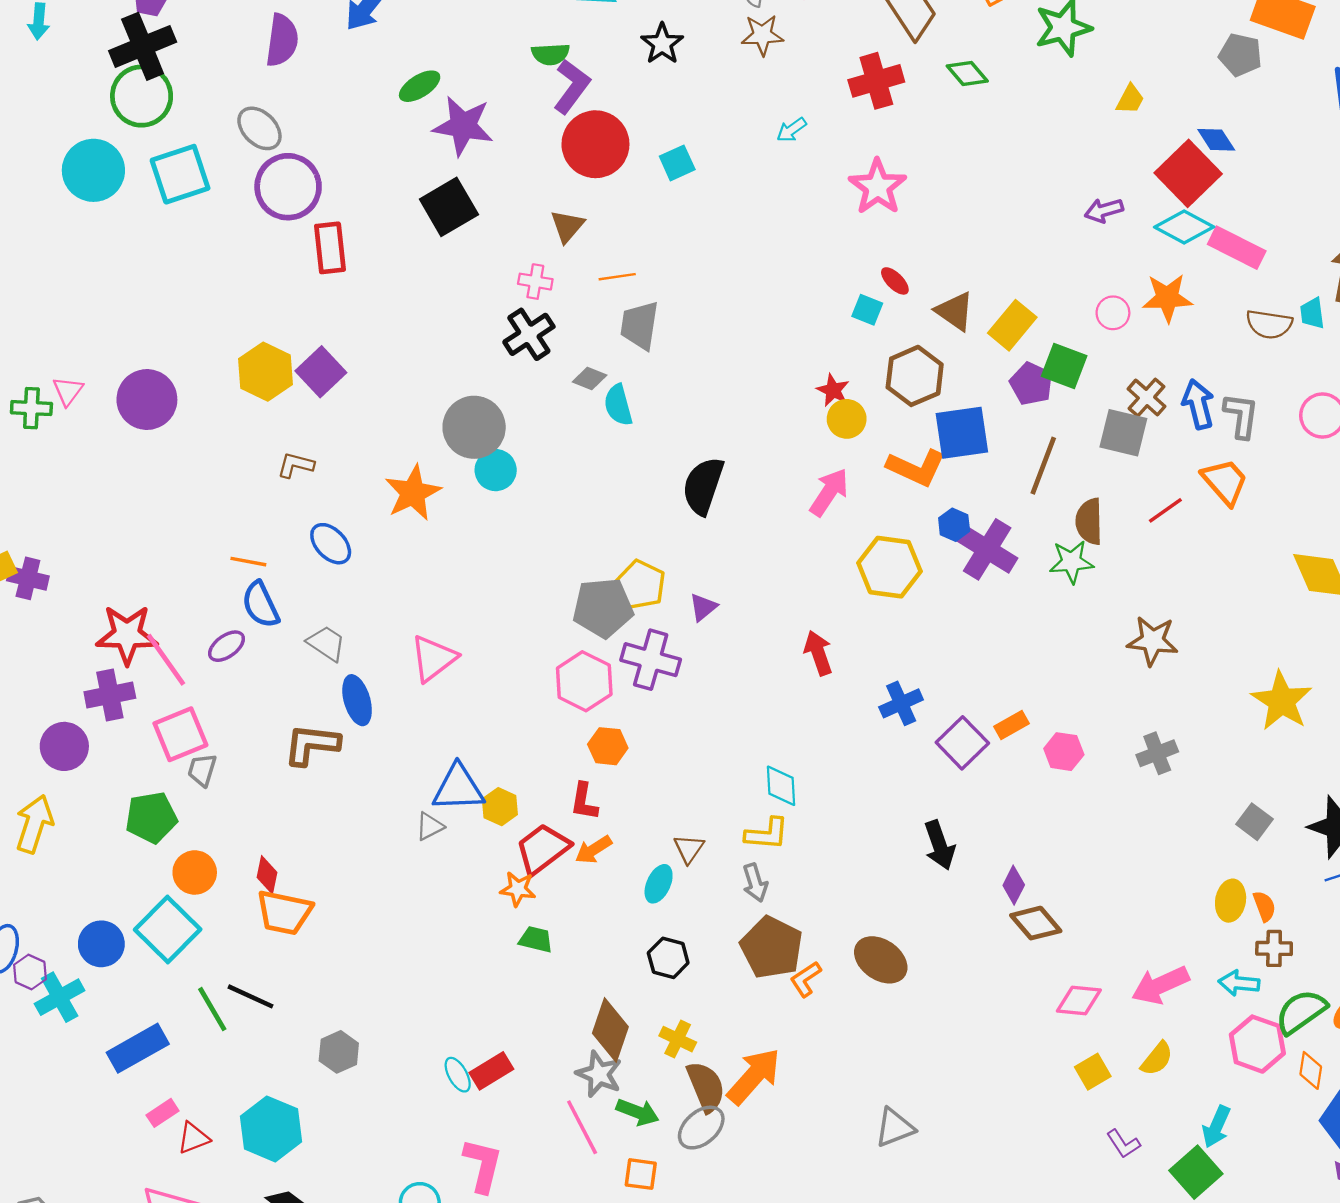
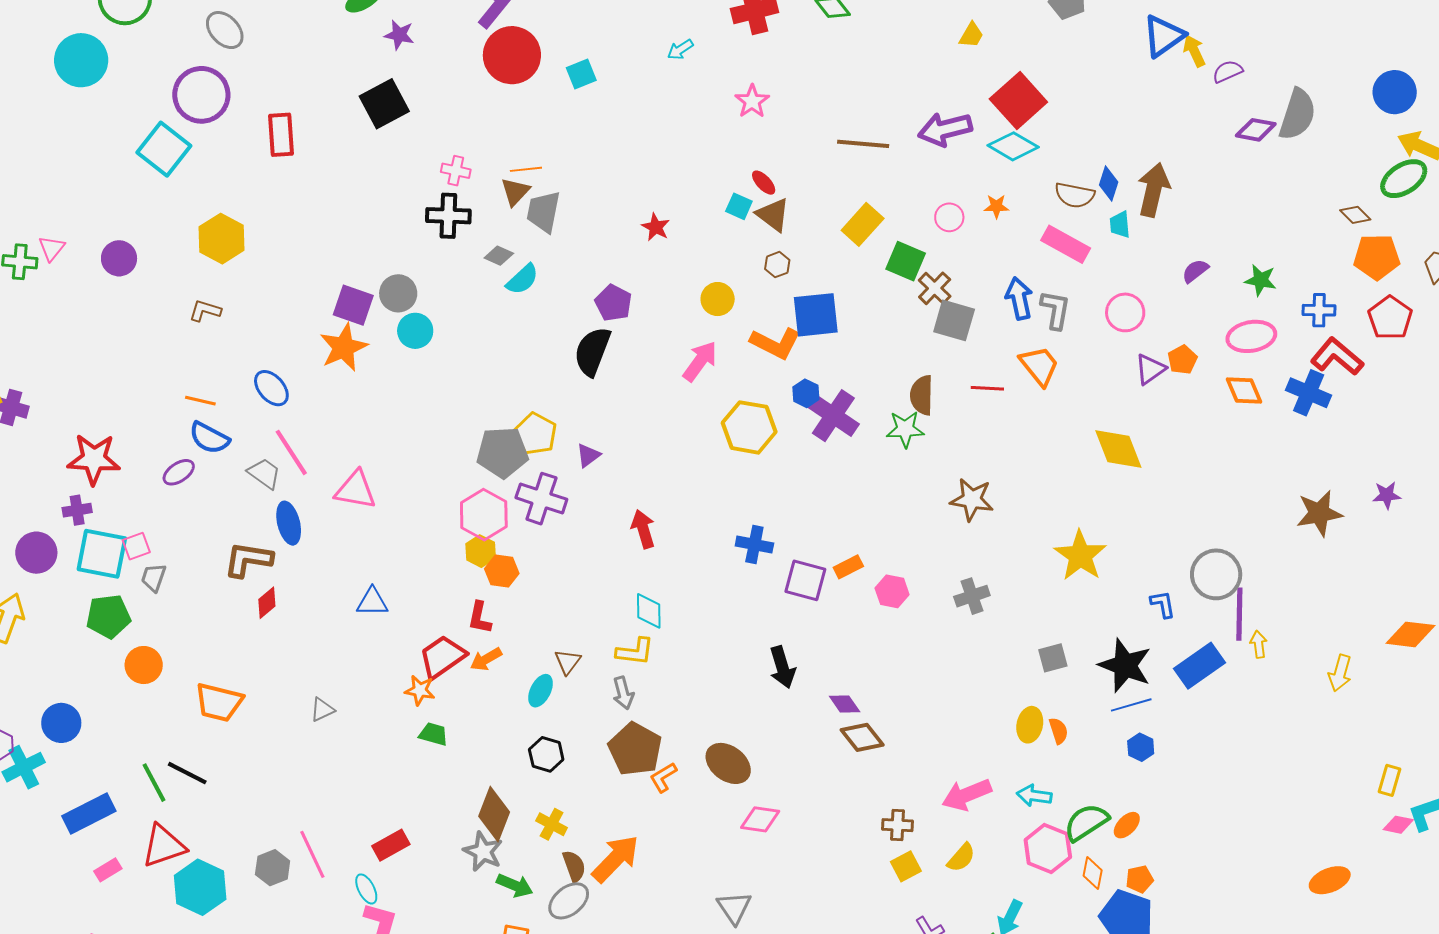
purple star: (463, 126) -> (399, 35), size x0.6
blue diamond: (1216, 140) -> (1109, 184), moved, turned 48
cyan square: (180, 174) -> (164, 149), moved, turned -36
purple circle: (288, 187) -> (201, 95), moved
pink star: (878, 187) -> (752, 101), size x0.7
purple arrow: (1104, 210) -> (945, 129), size x1.6
brown triangle: (567, 226) -> (515, 192), moved
pink rectangle: (1237, 248) -> (1066, 244), moved
orange star: (1167, 298) -> (996, 206), size x0.6
brown triangle: (955, 311) -> (773, 215), moved
brown semicircle: (1269, 324) -> (1075, 195), moved
black cross: (529, 334) -> (448, 216), turned 33
purple square: (321, 372) -> (353, 305), moved, turned -30
brown hexagon: (915, 376) -> (777, 265), size x0.5
purple pentagon: (1031, 384) -> (613, 303), moved
red star: (833, 390) -> (656, 227), moved
brown cross: (1147, 398) -> (935, 288), moved
purple circle: (147, 400) -> (119, 258), size x0.7
cyan semicircle: (618, 405) -> (522, 279), turned -120
gray circle: (474, 427) -> (398, 293), size x0.7
brown L-shape: (296, 465) -> (205, 311), moved
brown line: (1043, 466) -> (863, 144), moved, turned 72
red line: (1165, 510) -> (987, 388), turned 36
blue semicircle: (261, 605) -> (209, 438), turned -39
red arrow: (818, 653) -> (643, 529), moved
pink triangle: (433, 658) -> (356, 490), turned 45
pink line: (166, 660) -> (291, 452), moved
purple cross: (110, 695) -> (77, 510), size x0.7
blue cross: (901, 703) -> (754, 545), turned 33
pink square: (180, 734) -> (136, 546), size x0.6
purple square: (962, 743) -> (805, 580), turned -33
blue triangle: (458, 788) -> (372, 602), size x0.7
yellow hexagon: (500, 807) -> (481, 551), moved
gray square: (1254, 822) -> (1053, 658), turned 36
gray triangle: (430, 826) -> (322, 710), moved
red diamond: (267, 875) -> (267, 603), moved, turned 36
purple diamond: (1014, 885) -> (845, 704), turned -64
cyan square: (168, 929) -> (102, 554), moved, turned -36
brown cross: (1274, 948) -> (898, 825), moved
pink diamond: (1079, 1001) -> (760, 819), moved
gray hexagon: (339, 1052) -> (273, 868), moved
cyan ellipse: (458, 1075) -> (366, 889), moved
brown semicircle: (706, 1087) -> (574, 866), size x0.7
pink line: (582, 1127) -> (312, 854), moved
gray triangle: (895, 1128) -> (734, 908), turned -45
red triangle: (193, 1138) -> (164, 846), moved, size x1.6

